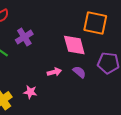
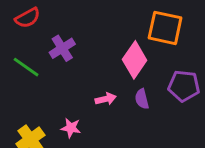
pink diamond: (74, 45) -> (135, 60), turned 50
purple semicircle: (79, 72) -> (142, 99), turned -144

